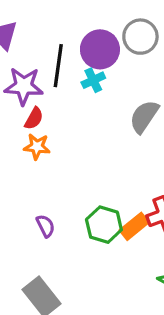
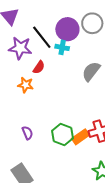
black line: (58, 66) -> (42, 37), turned -50
cyan cross: (93, 80) -> (62, 47), turned 32
red semicircle: (34, 118) -> (39, 67), moved

